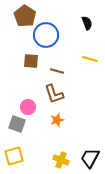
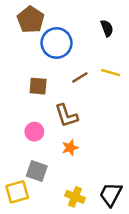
brown square: (31, 61) -> (38, 86), moved
brown line: (57, 71) -> (80, 77), moved, turned -48
gray square: (17, 124) -> (37, 171), moved

